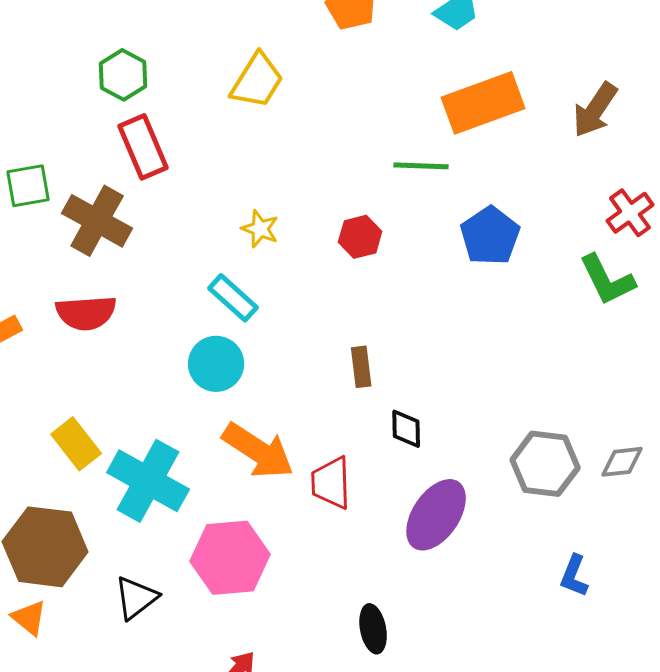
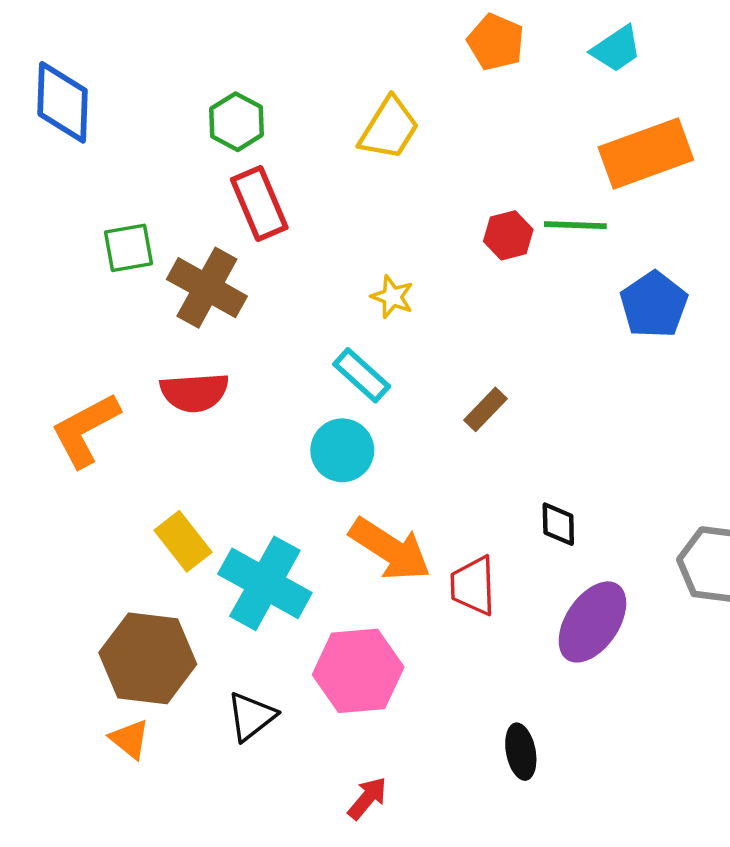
red hexagon: (360, 237) -> (508, 235), moved
brown rectangle: (361, 367) -> (486, 409), moved, turned 51

